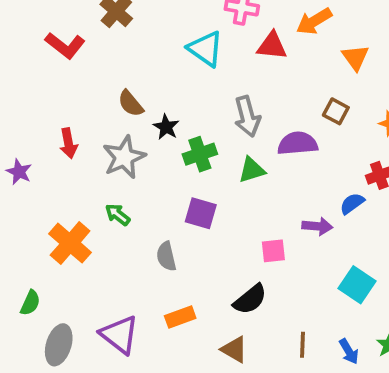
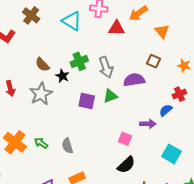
cyan triangle: (206, 49) -> (72, 21), moved
green cross: (200, 154) -> (79, 61), moved
purple square: (201, 213) -> (87, 101), moved
green arrow: (118, 215) -> (41, 143), moved
pink square: (273, 251) -> (125, 139), turned 32
black semicircle: (250, 299) -> (126, 165), moved

